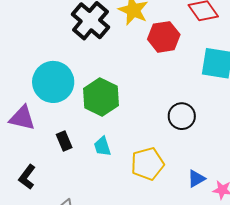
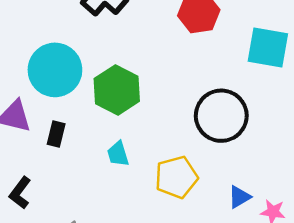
black circle: (182, 116) -> (221, 116), size x1.5
black rectangle: (64, 141) -> (56, 134), moved, turned 36

